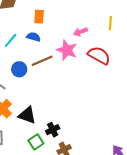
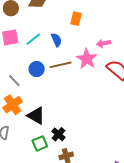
orange rectangle: (39, 17) -> (76, 19), moved
blue semicircle: (34, 37) -> (56, 40), turned 40
black cross: (53, 130) -> (58, 134), turned -32

